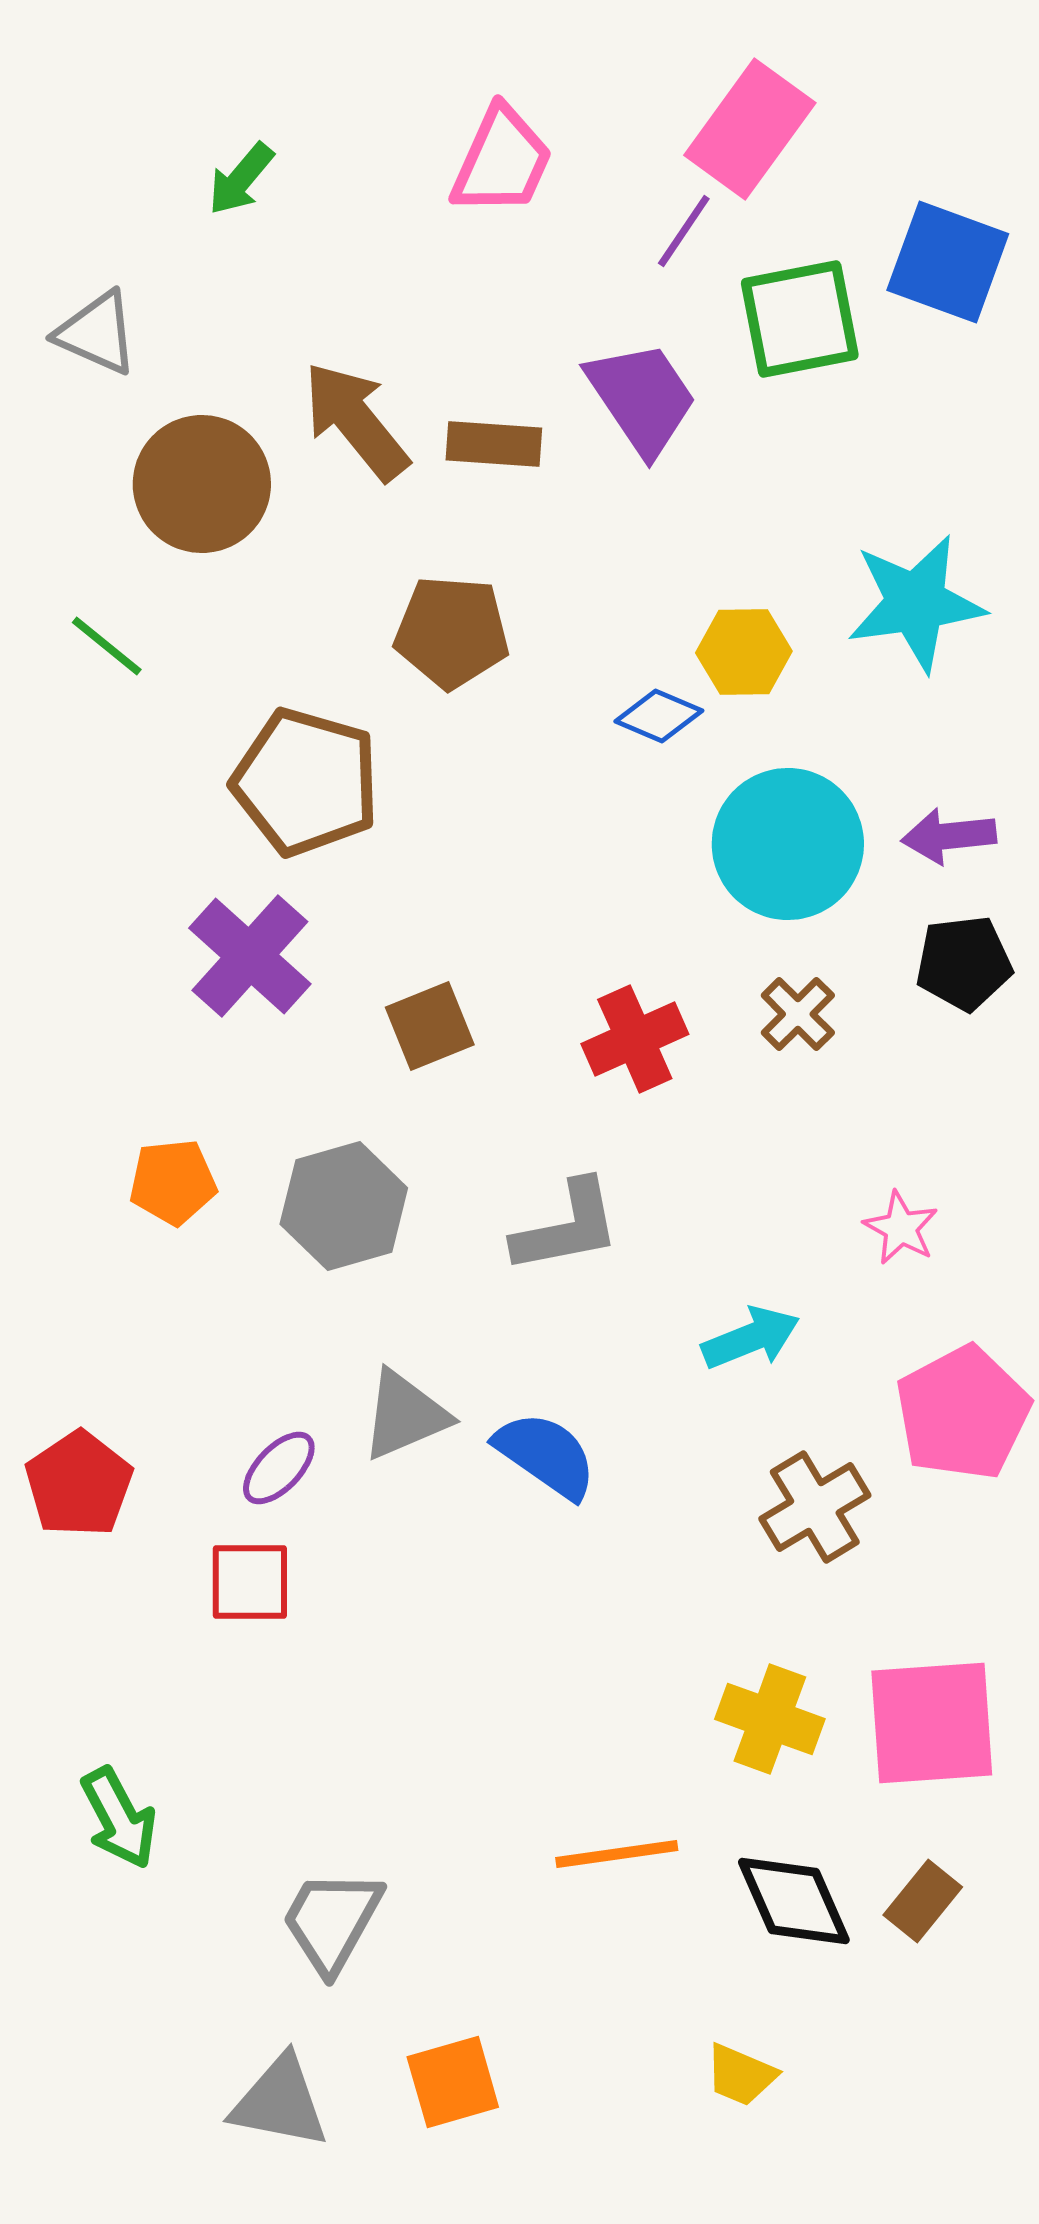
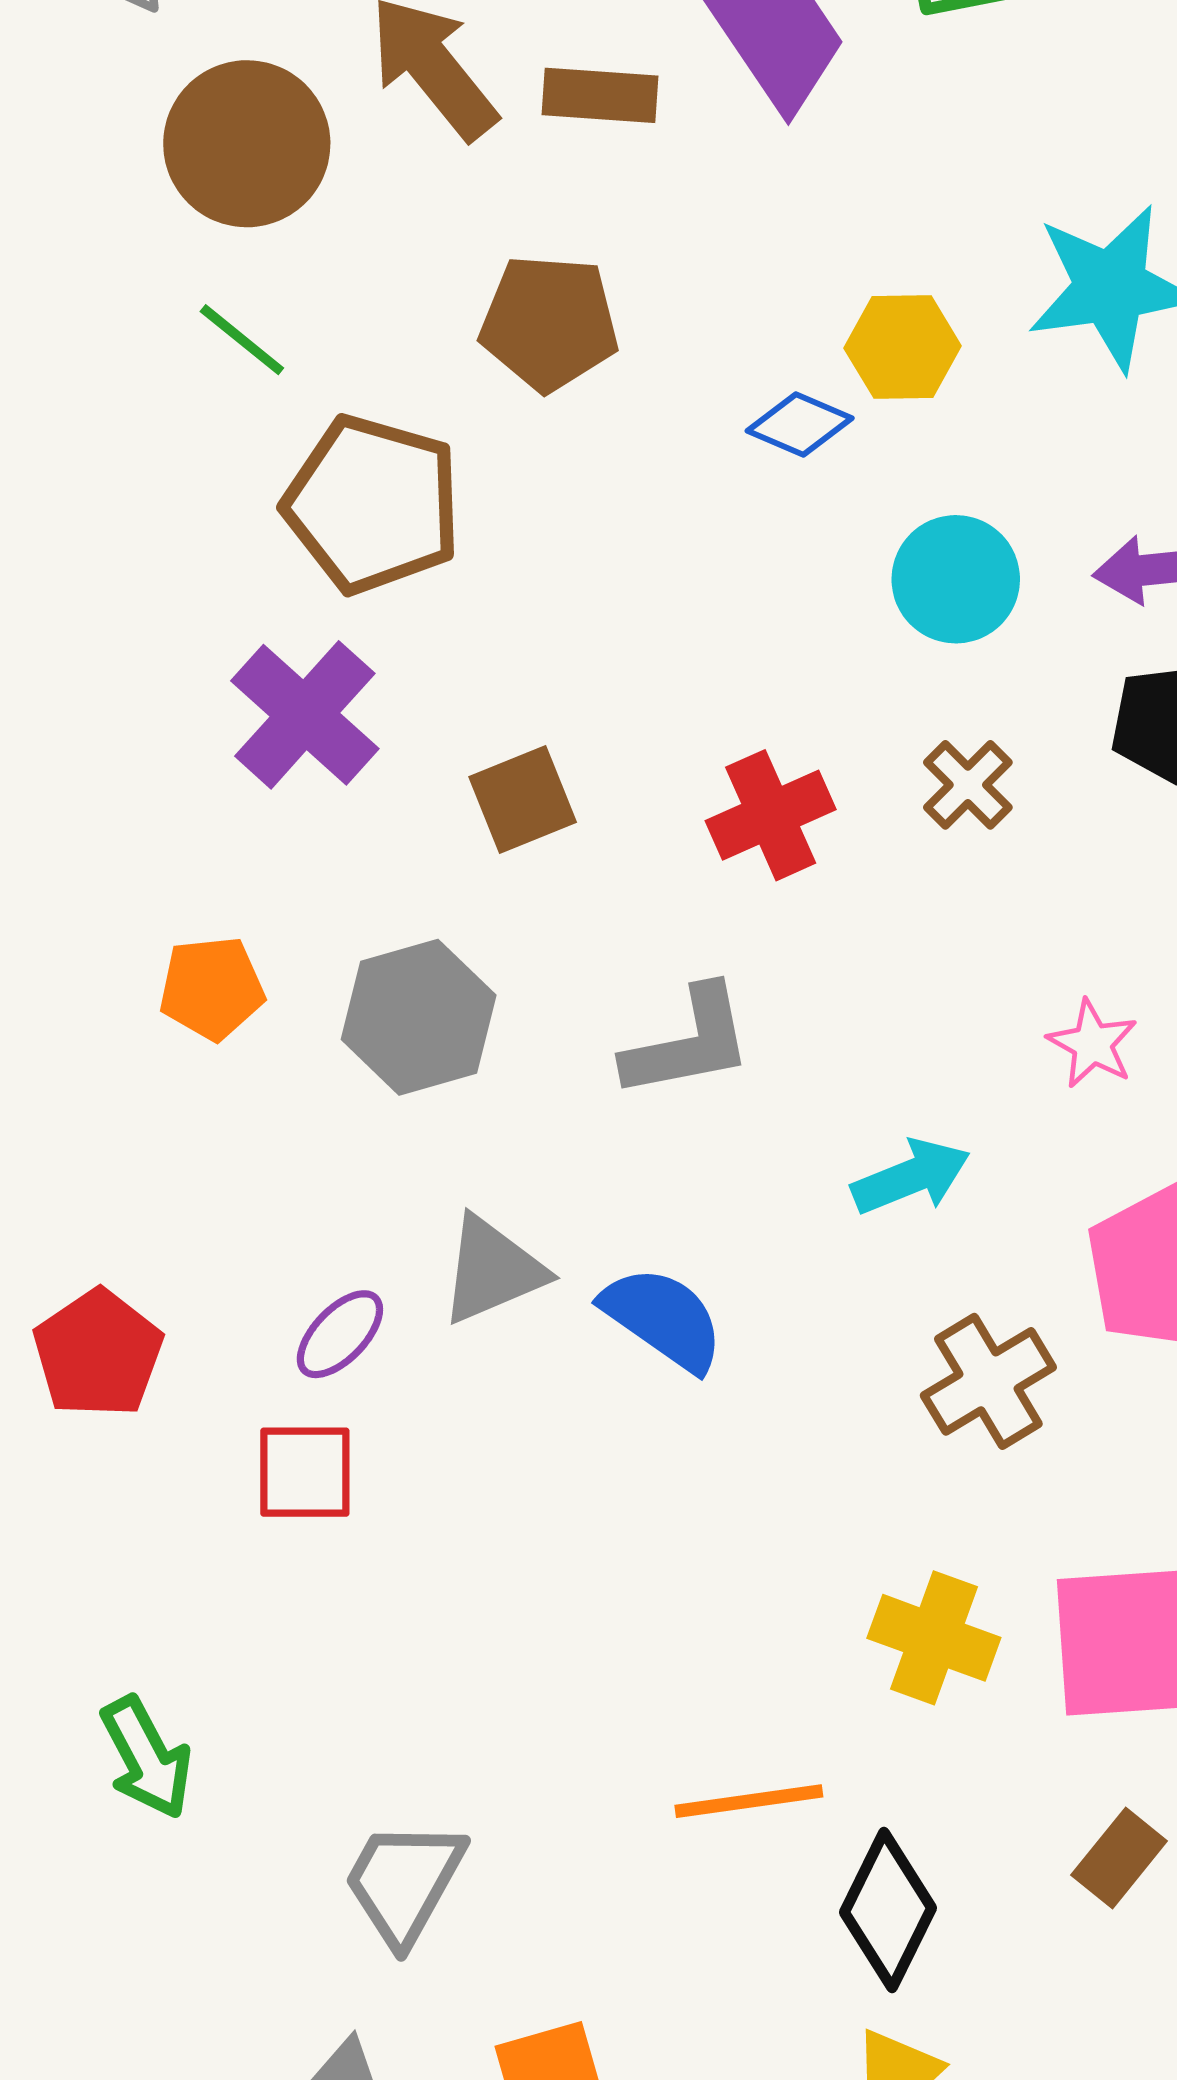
green line: (107, 646) -> (242, 340), moved
cyan circle: (788, 844) -> (956, 579), size x0.7
black diamond: (794, 1901) -> (888, 1910), moved, turned 50

